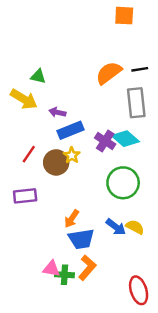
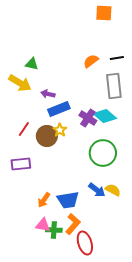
orange semicircle: (109, 73) -> (91, 61), size x0.7
orange arrow: (72, 219) -> (44, 200), moved
red ellipse: (139, 290) -> (85, 243), moved

